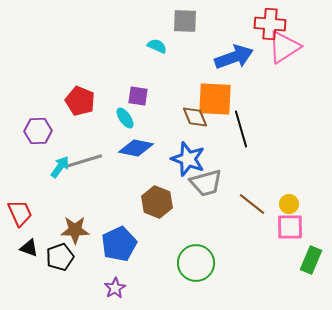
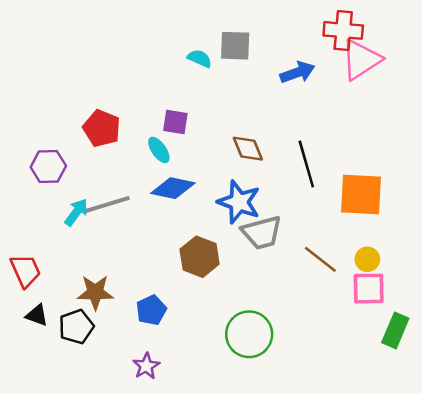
gray square: (185, 21) -> (235, 46), moved
blue arrow: (234, 57) -> (297, 72), size x0.7
orange square: (215, 99) -> (361, 194), moved
blue pentagon: (119, 244) -> (151, 310), size x0.7

